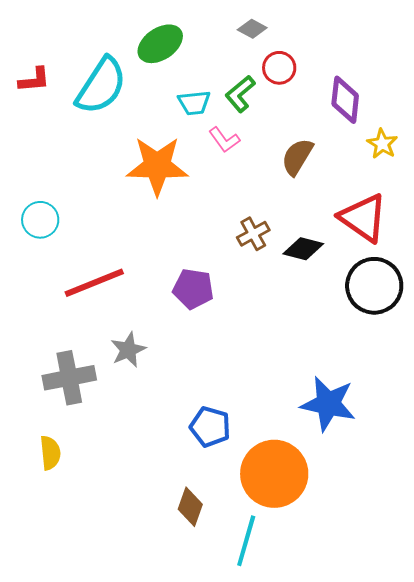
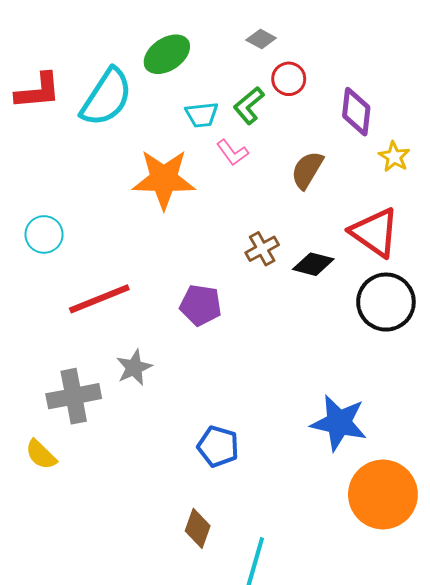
red L-shape: (34, 80) -> (38, 91), size x1.4
yellow semicircle: (50, 453) -> (41, 455), moved, turned 140
orange circle: (274, 474) -> (383, 494), moved

